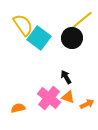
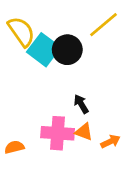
black circle: (72, 38) -> (67, 50), moved
pink cross: (49, 98) -> (58, 133), turned -35

